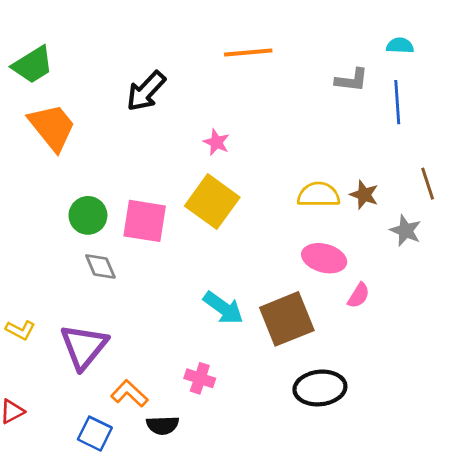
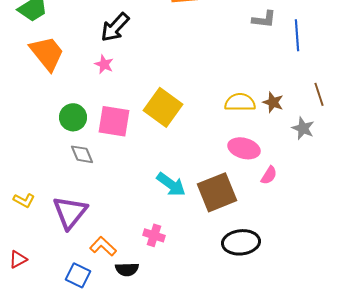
pink star: (216, 142) -> (104, 64), moved

